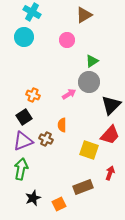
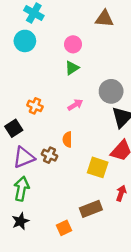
brown triangle: (84, 15) -> (104, 19), moved, turned 36
green triangle: (92, 61) -> (72, 68), moved
gray circle: (89, 82) -> (111, 91), moved
black square: (24, 117) -> (14, 128), moved
black star: (33, 198) -> (20, 221), moved

